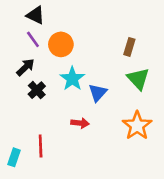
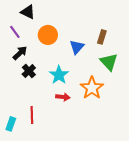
purple line: (33, 39) -> (15, 32), moved
cyan star: (72, 79) -> (59, 75), moved
blue triangle: (98, 93) -> (77, 47), moved
orange star: (137, 126) -> (92, 88), moved

